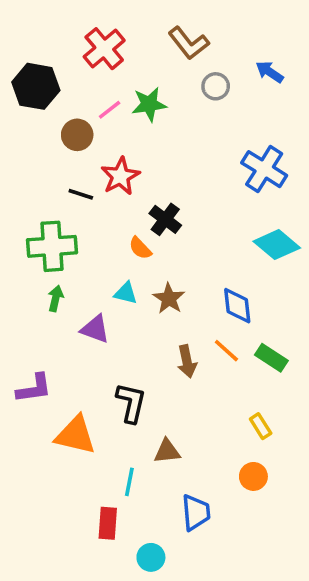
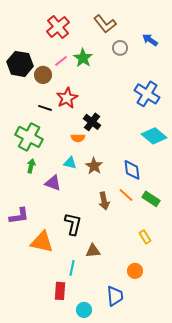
black hexagon: (36, 86) -> (20, 64), moved
green star: (149, 104) -> (83, 58), turned -30
green cross: (52, 246) -> (29, 137), turned 32
orange semicircle: (140, 248) -> (78, 138), turned -48
orange circle: (253, 476) -> (135, 271), moved
blue trapezoid: (196, 512) -> (115, 296), moved

